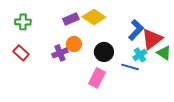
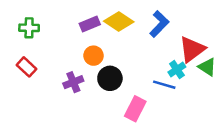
blue L-shape: (136, 30) -> (159, 24), moved
black circle: (104, 52) -> (110, 78), moved
purple cross: (60, 53) -> (73, 82), moved
pink rectangle: (97, 78) -> (135, 109), moved

